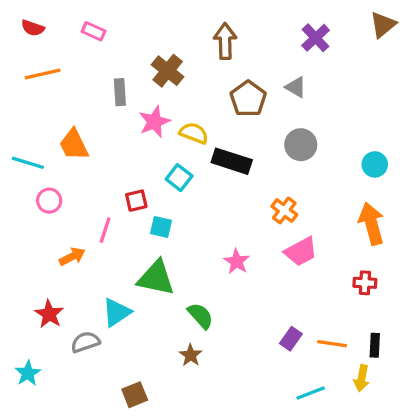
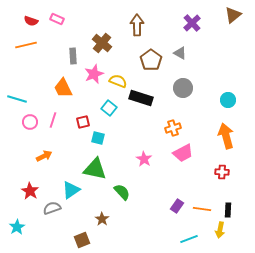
red semicircle: (33, 28) -> (31, 21), moved
orange trapezoid: (74, 145) -> (63, 88), moved
orange cross: (284, 210) -> (173, 128), turned 35
pink line: (105, 230) -> (53, 120), moved
brown star: (191, 355) -> (102, 219), moved

